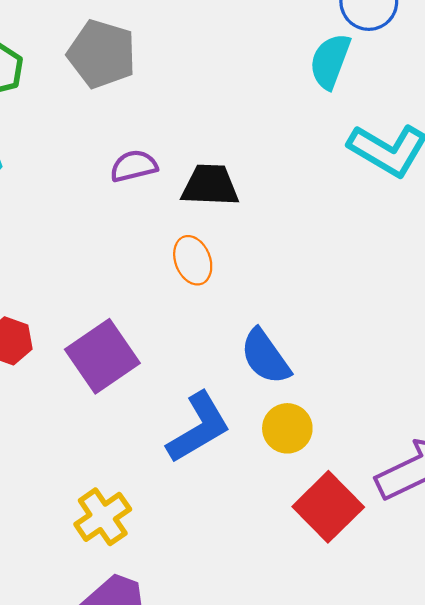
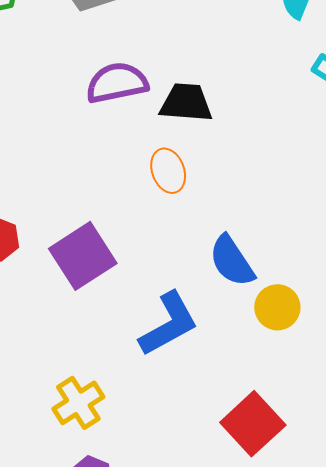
purple semicircle: (134, 166) -> (117, 83), size x1.4
yellow circle: (287, 428) -> (277, 307), moved
red square: (328, 507) -> (253, 424), moved

